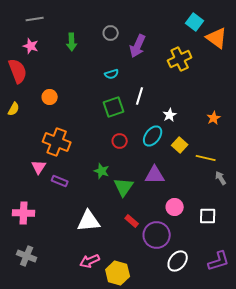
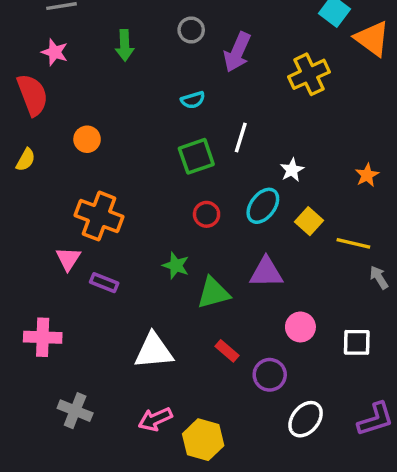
green triangle: (124, 187) -> (213, 293), turned 40
purple circle: (157, 235) -> (270, 375), size x0.7
gray cross: (27, 256) -> (75, 411), moved

